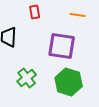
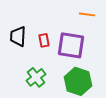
red rectangle: (35, 12) -> (44, 40), moved

